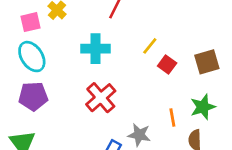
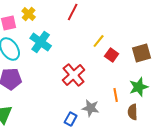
cyan cross: (95, 49) -> (41, 42), moved, turned 35
red cross: (101, 98) -> (74, 75), moved

